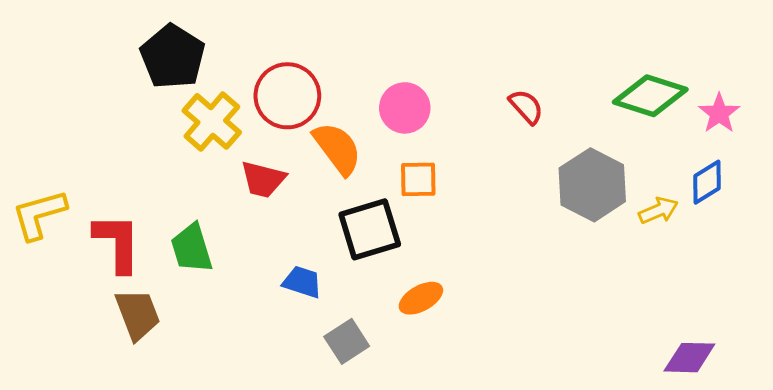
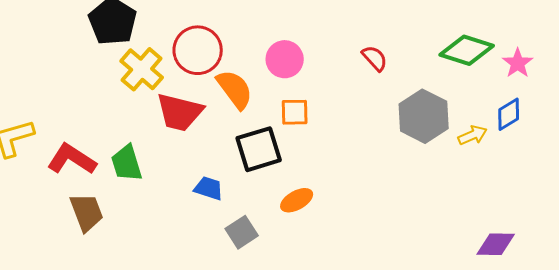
red trapezoid: (263, 179) -> (180, 112), size x1.4
red L-shape: (117, 243) -> (72, 159), turned -57

